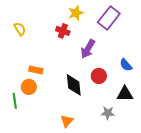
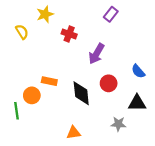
yellow star: (76, 13) -> (45, 14), moved
purple rectangle: (109, 18) -> (111, 14), moved, size x0.6
orange rectangle: (36, 70) -> (49, 81), moved
orange triangle: (67, 121) -> (73, 133), turned 40

